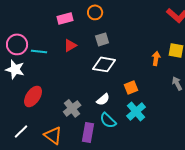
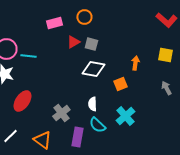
gray square: (102, 39) -> (91, 44), turned 32
red triangle: (70, 45) -> (73, 42), moved
orange arrow: (156, 58) -> (135, 63), moved
orange square: (131, 87) -> (120, 84), moved
white semicircle: (103, 99) -> (92, 104), turned 128

